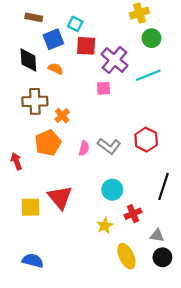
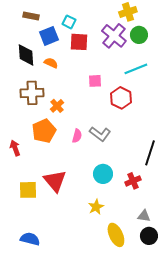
purple cross: (114, 60) -> (114, 36), moved
red hexagon: (146, 140) -> (121, 98), moved
black line: (164, 186) -> (150, 153), moved
red cross: (133, 214) -> (133, 181), moved

